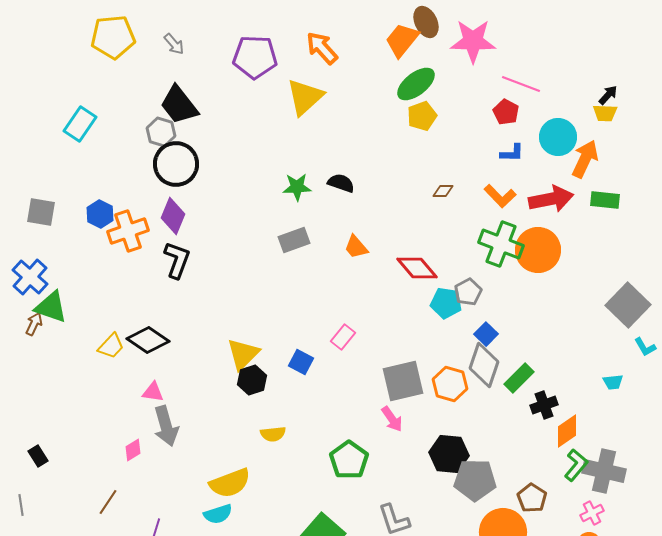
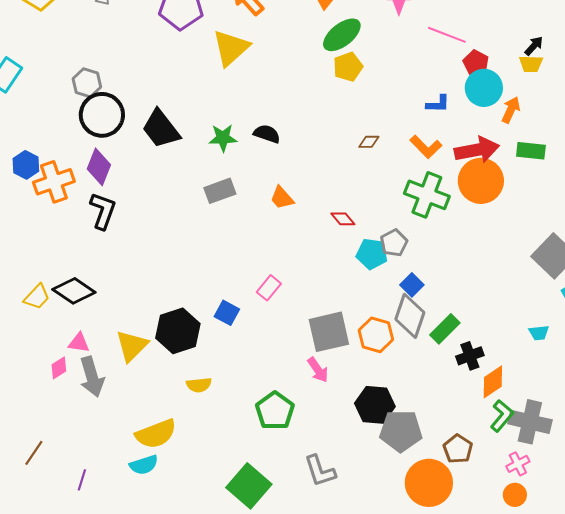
black trapezoid: (179, 105) -> (161, 129), moved
red pentagon: (506, 112) -> (476, 63), moved
orange arrow: (585, 159) -> (511, 110), size x0.7
orange circle: (538, 250) -> (481, 181), moved
red diamond: (417, 268) -> (343, 219), size x0.6
yellow triangle: (243, 354) -> (132, 346), moved
black hexagon: (252, 380) -> (178, 331), size x1.5
pink diamond: (133, 450) -> (59, 368), moved

